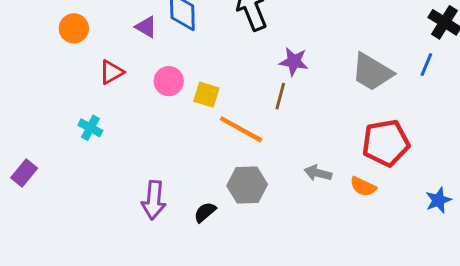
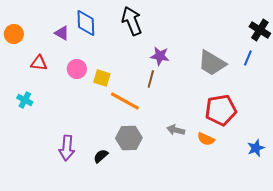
red triangle: (111, 72) -> (39, 63), turned 36

